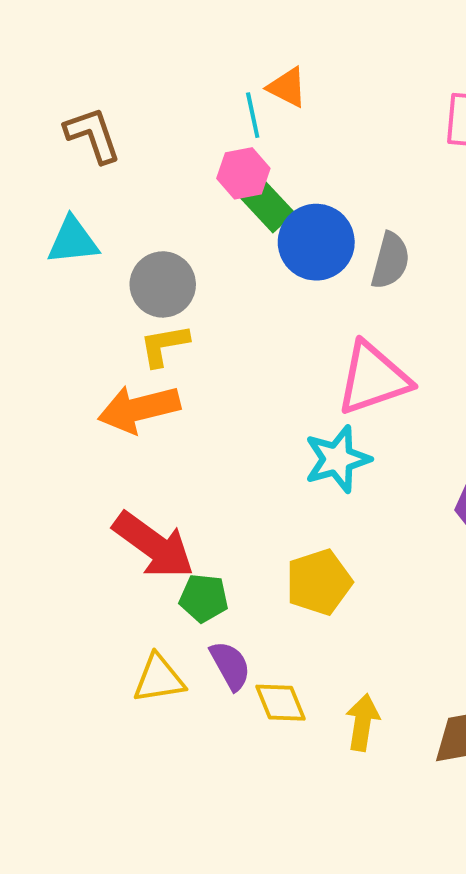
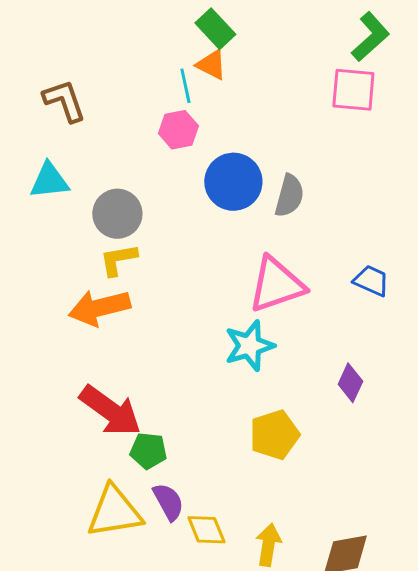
green rectangle: (267, 205) -> (215, 29), moved
yellow pentagon: (319, 582) -> (274, 435), moved
yellow triangle: (159, 679) -> (114, 512), size x1.4

